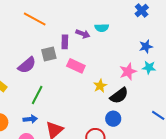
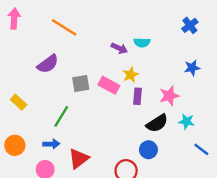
purple rectangle: (65, 42) -> (138, 96), moved
gray square: (49, 54) -> (81, 83), moved
purple semicircle: (27, 65) -> (48, 64), moved
cyan star: (149, 67) -> (187, 121), moved
yellow star: (100, 86) -> (131, 75), moved

